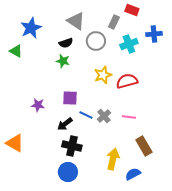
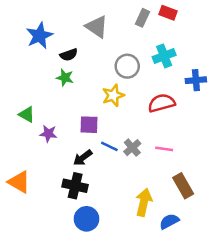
gray rectangle: (114, 22) -> (142, 18), moved
blue cross: (154, 34) -> (196, 80), moved
gray circle: (96, 41) -> (127, 66), moved
black semicircle: (66, 43) -> (69, 55), moved
green triangle: (16, 51) -> (27, 115), moved
green star: (63, 61) -> (65, 78), moved
yellow star: (103, 75) -> (113, 95), moved
black cross: (72, 146) -> (75, 186), moved

